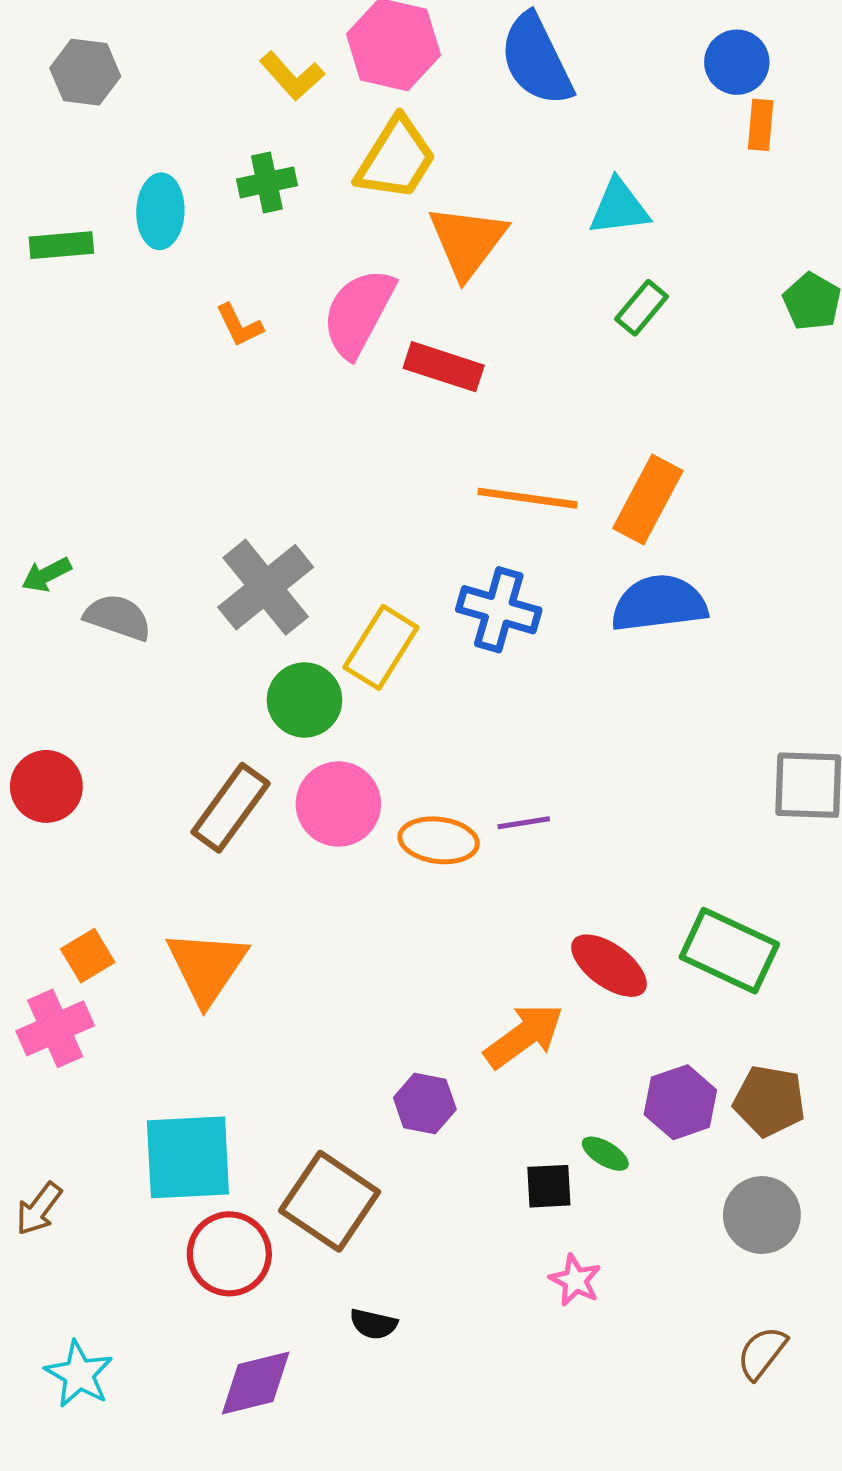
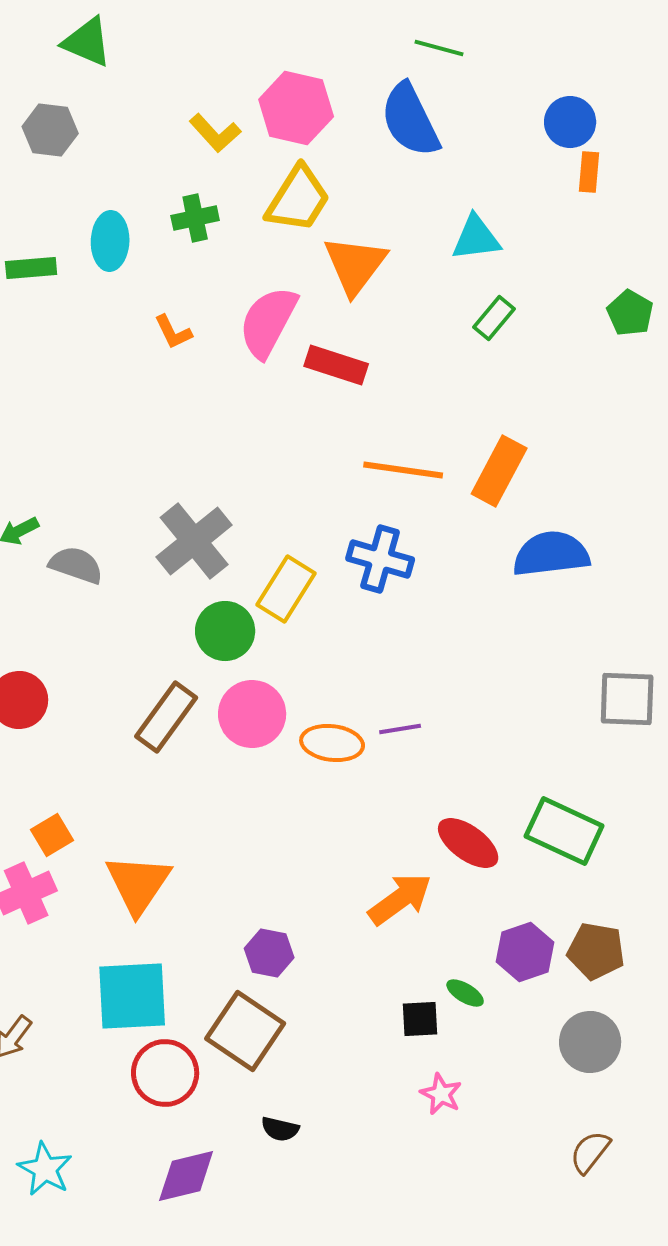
blue semicircle: (659, 603) -> (551, 554), moved
orange triangle: (207, 967) -> (138, 884), moved
purple hexagon: (425, 1103) -> (269, 953), moved

